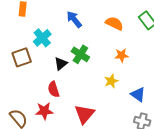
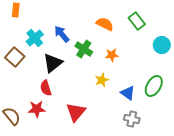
blue arrow: (74, 19) -> (62, 34), moved
green cross: (80, 54) -> (84, 49), moved
brown square: (22, 57) -> (15, 57), turned -30
black triangle: (61, 64) -> (53, 63), size x1.5

